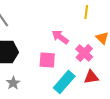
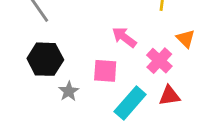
gray star: (13, 83) -> (69, 91), moved

